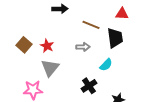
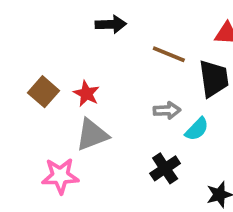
gray arrow: (83, 47) -> (167, 110), moved
gray triangle: (50, 68) -> (92, 135), turned 30

